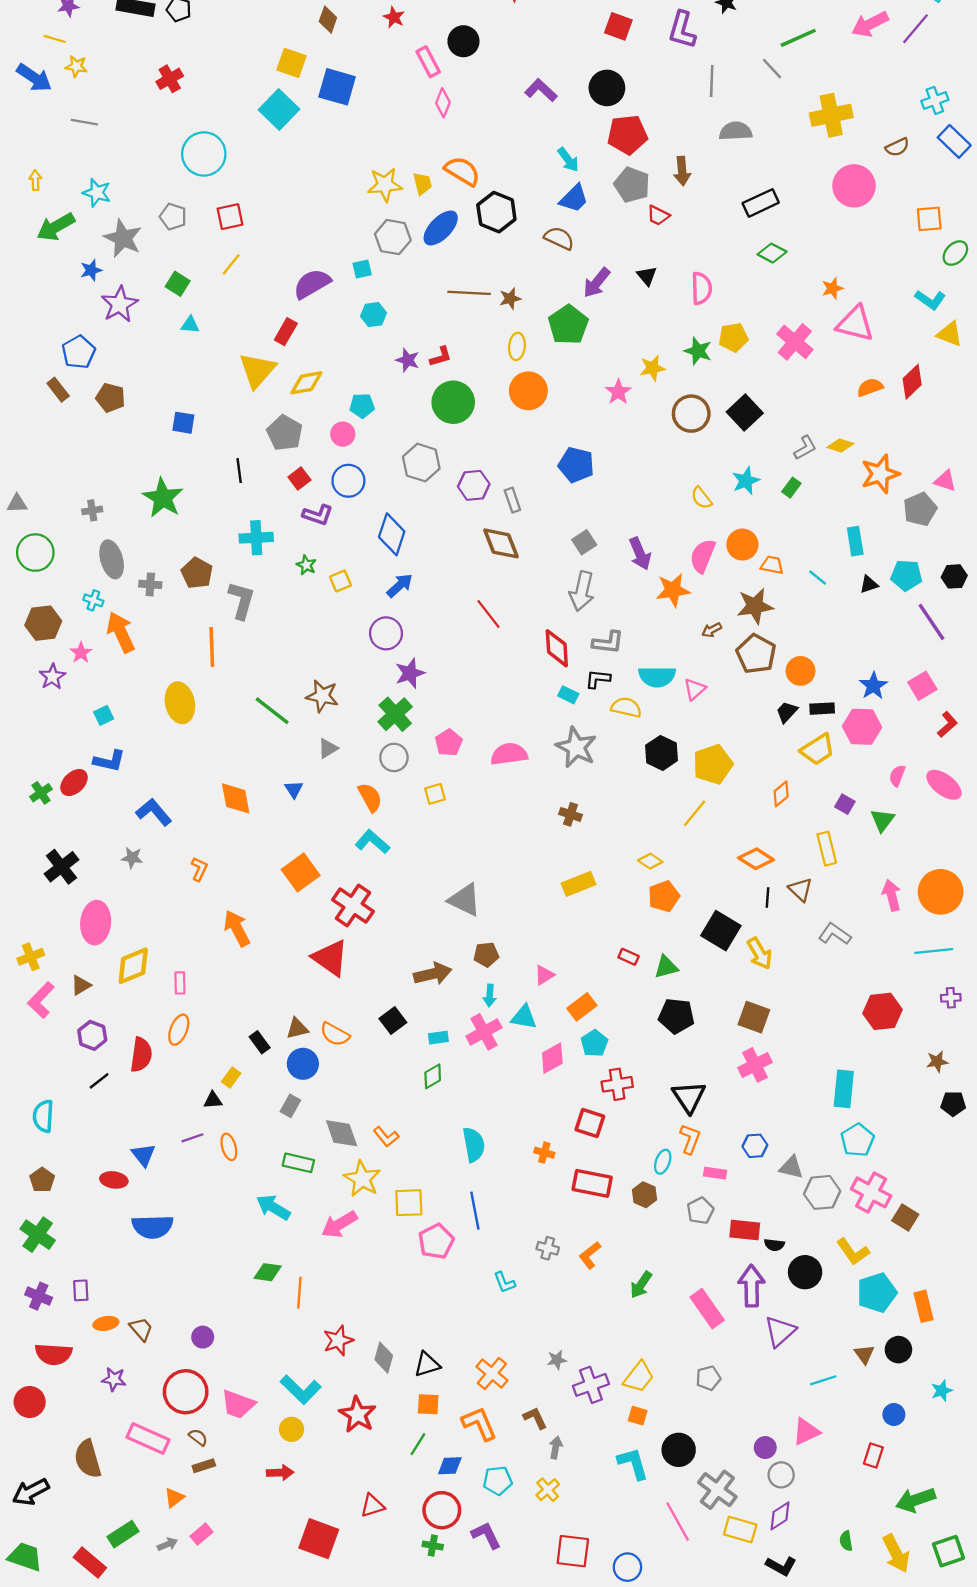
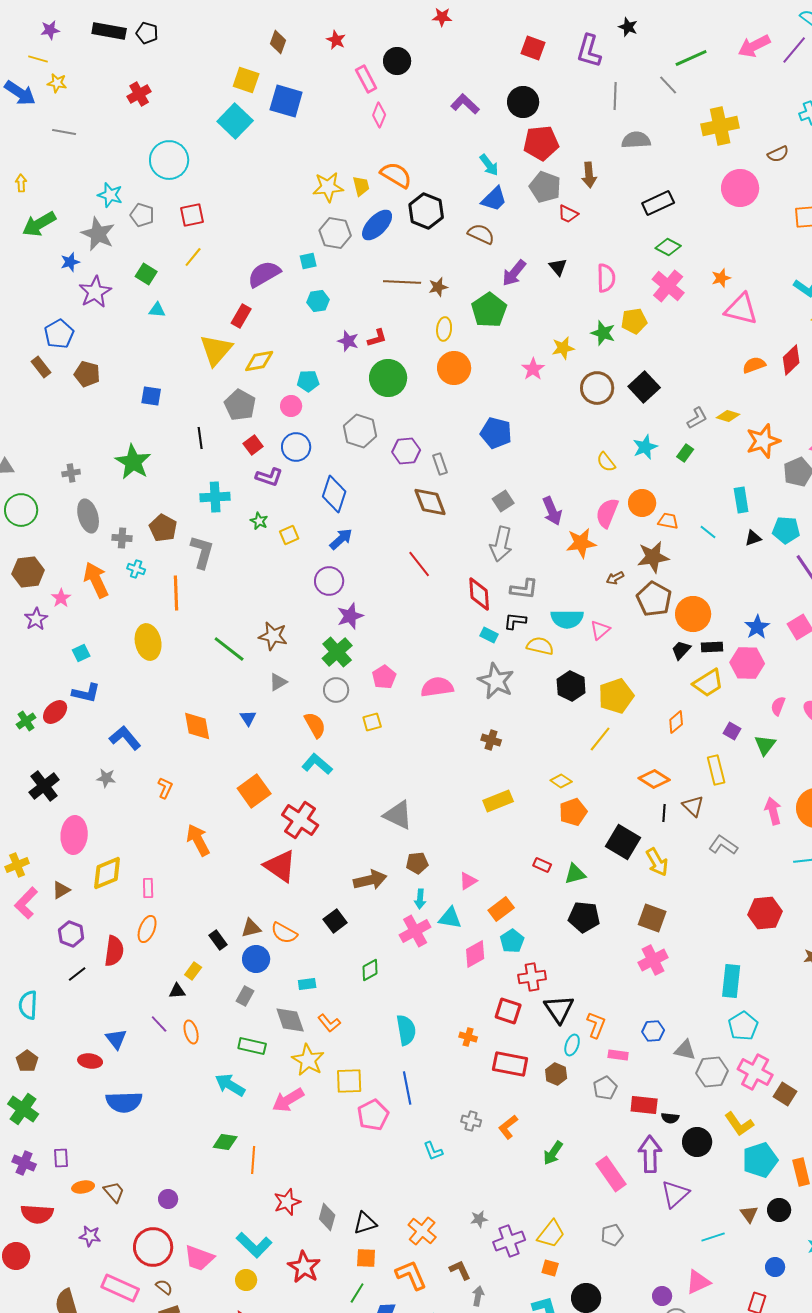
cyan star: (97, 193) -> (110, 195), moved
pink cross: (795, 342) -> (668, 286), moved
cyan cross: (93, 600) -> (136, 569), moved
orange circle: (801, 671) -> (693, 614), size x1.4
cyan rectangle: (438, 1038) -> (307, 984), moved
black triangle: (689, 1097) -> (559, 1009), moved
purple line: (192, 1138) -> (159, 1024), turned 66

